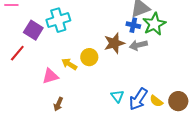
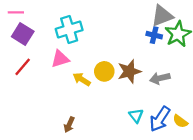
purple square: (33, 30) -> (23, 34), moved
brown star: (114, 43) -> (129, 71), moved
gray arrow: (138, 45) -> (160, 78), moved
pink triangle: (50, 76) -> (60, 59), moved

